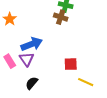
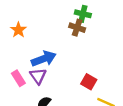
red square: (71, 64) -> (89, 82), turned 32

